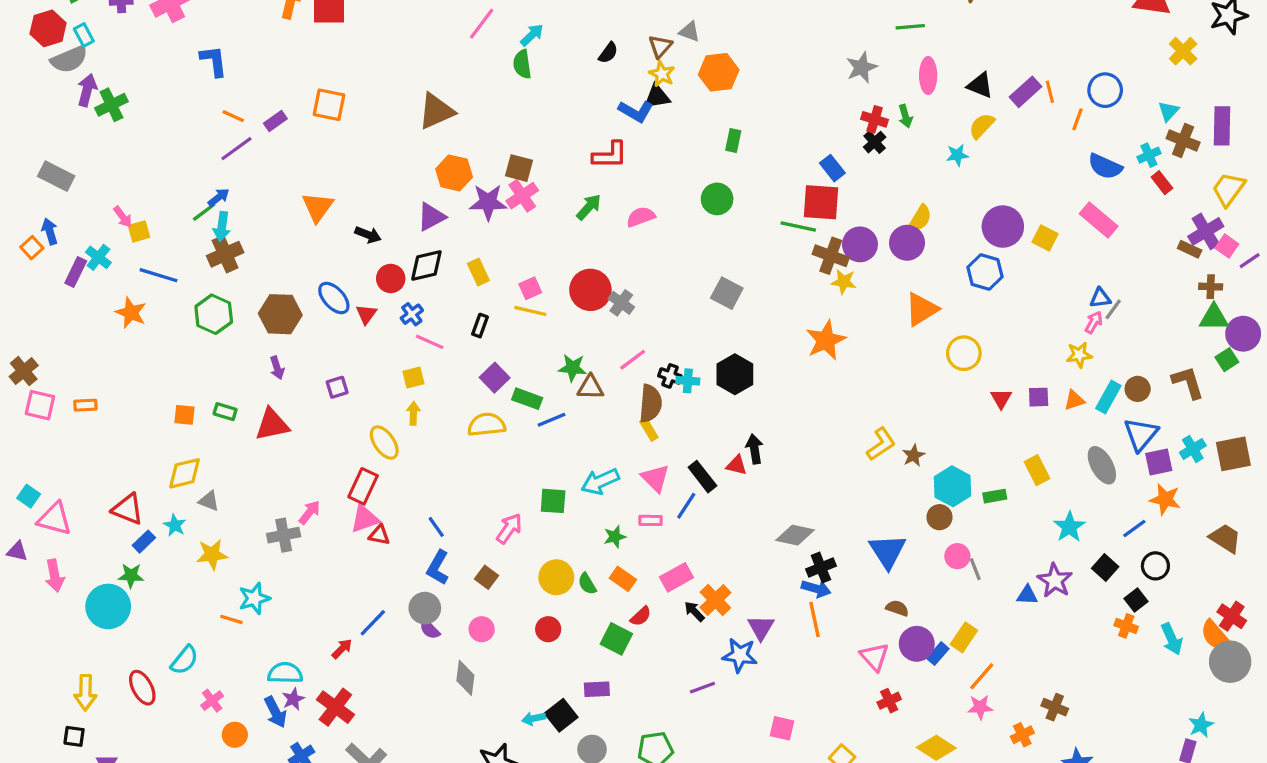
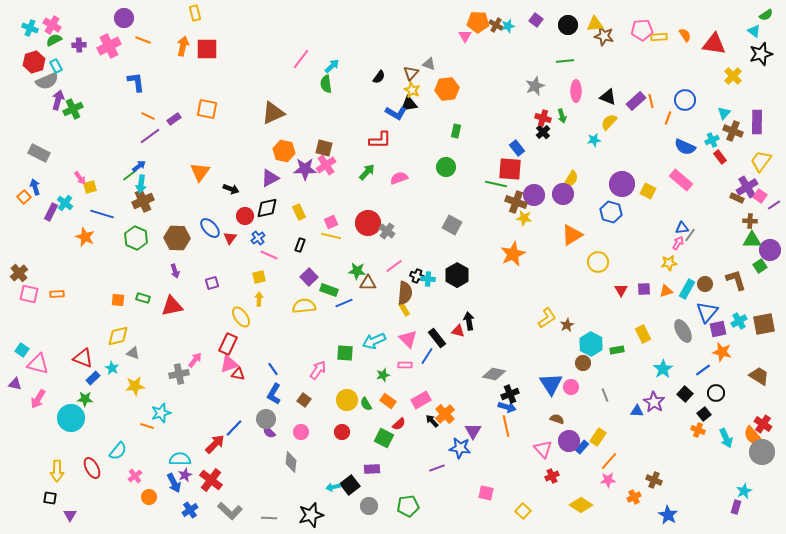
pink circle: (957, 556) -> (571, 387), moved
pink arrow: (55, 576) -> (38, 399), turned 42
red arrow: (342, 649) -> (215, 444), size x1.5

